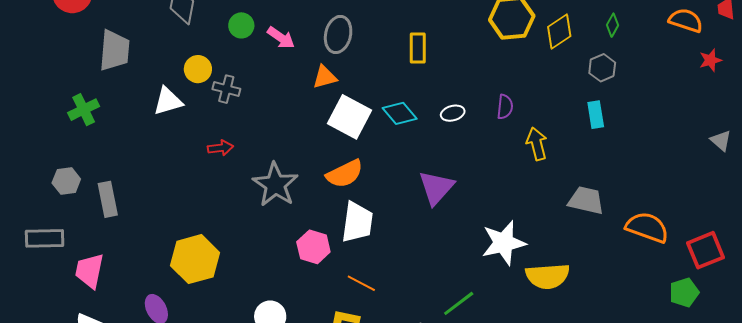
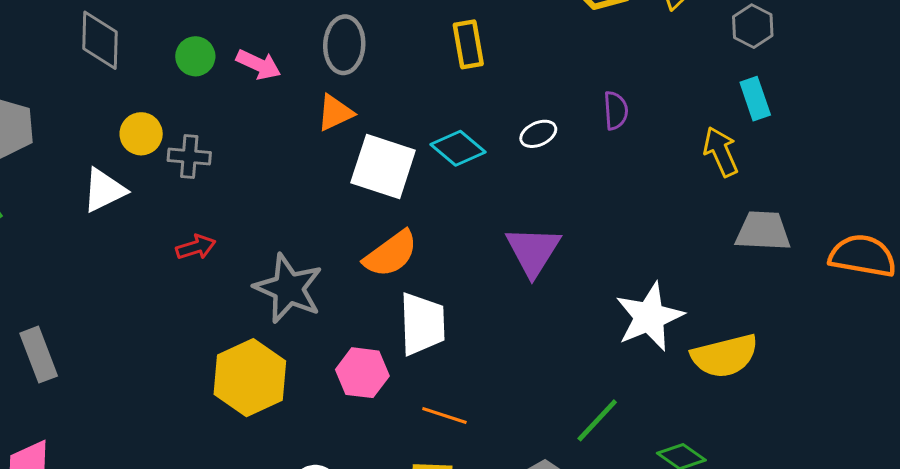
yellow arrow: (537, 144) -> (721, 152), moved
yellow hexagon: (195, 259) -> (250, 378), moved

